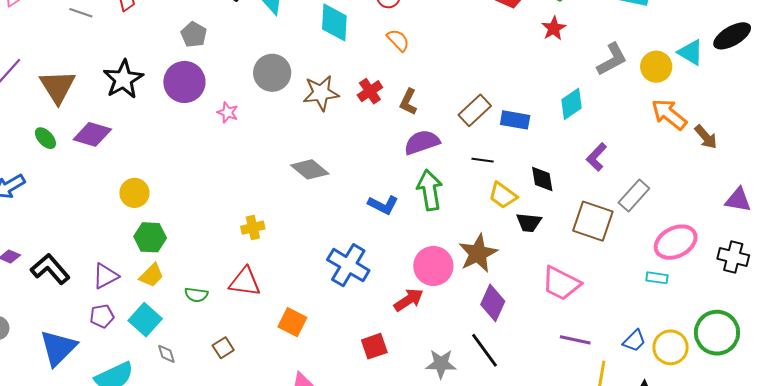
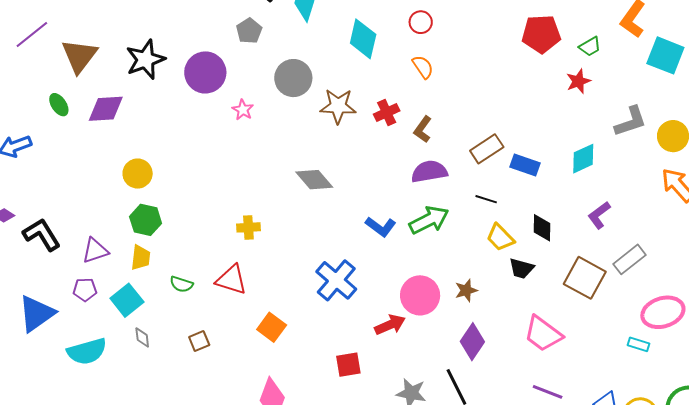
gray pentagon: (194, 35) -> (249, 31), moved
purple diamond: (92, 134) -> (106, 109), turned -30
green arrow: (430, 190) -> (429, 220), turned 63
brown star: (478, 253) -> (466, 290), size x0.6
yellow trapezoid: (152, 275) -> (141, 258), turned -48

